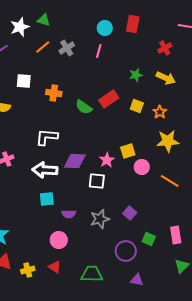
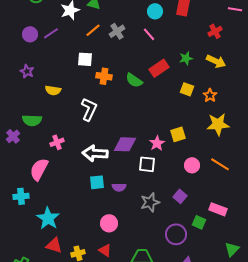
pink line: (99, 51) -> (149, 34), turned -56
white square: (24, 81) -> (85, 59), moved
red rectangle: (109, 99) -> (159, 68), moved
green semicircle: (84, 107) -> (134, 80), moved
white L-shape: (47, 137) -> (89, 109), moved, turned 110
pink circle: (142, 167) -> (192, 165), moved
purple semicircle: (69, 214) -> (119, 187), moved
pink rectangle: (176, 235) -> (218, 209), moved, turned -60

